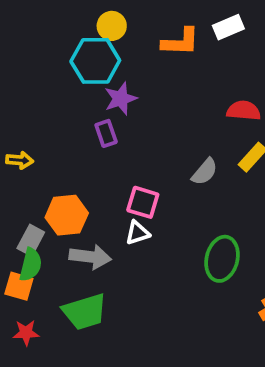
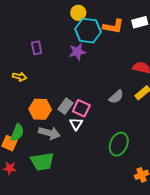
cyan hexagon: (95, 61) -> (88, 31), moved
purple rectangle: (106, 133) -> (37, 48), moved
white triangle: (137, 233) -> (76, 124), turned -48
gray rectangle: (31, 240) -> (65, 106), moved

